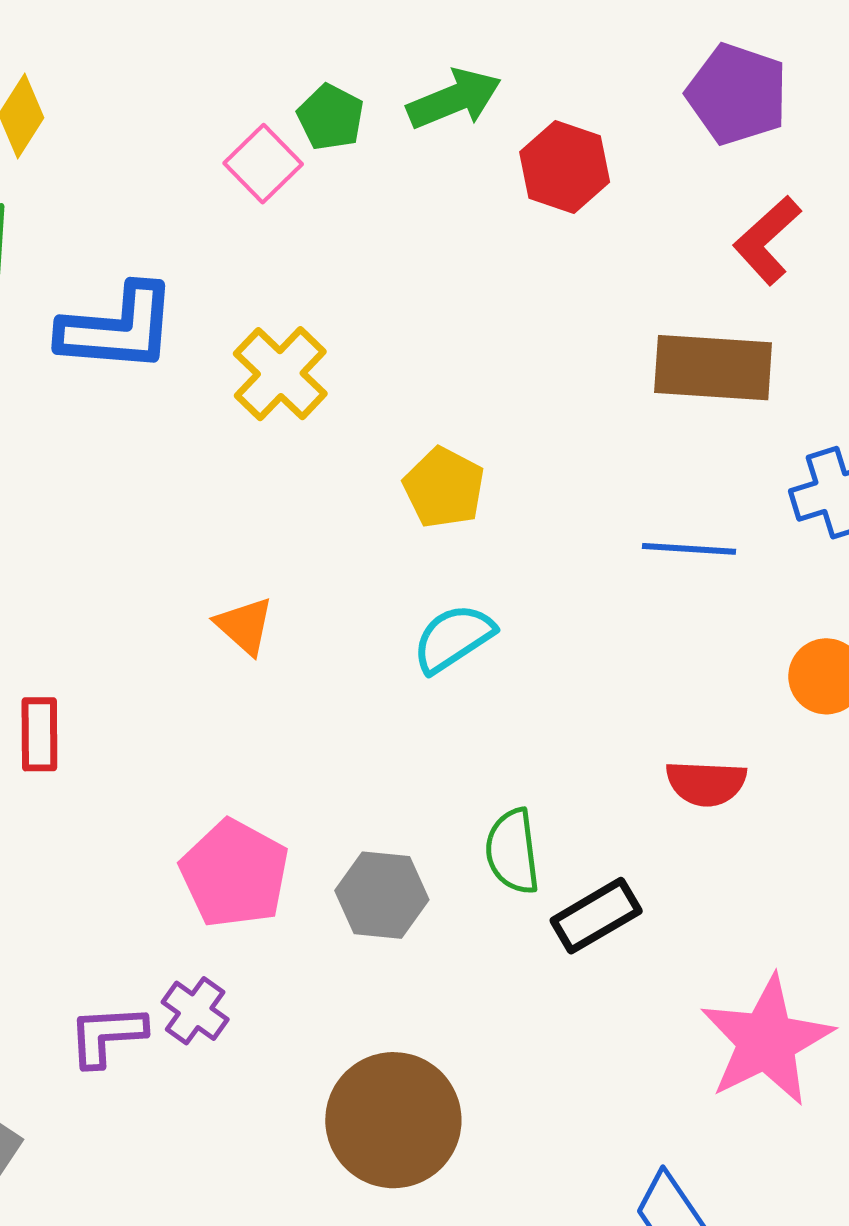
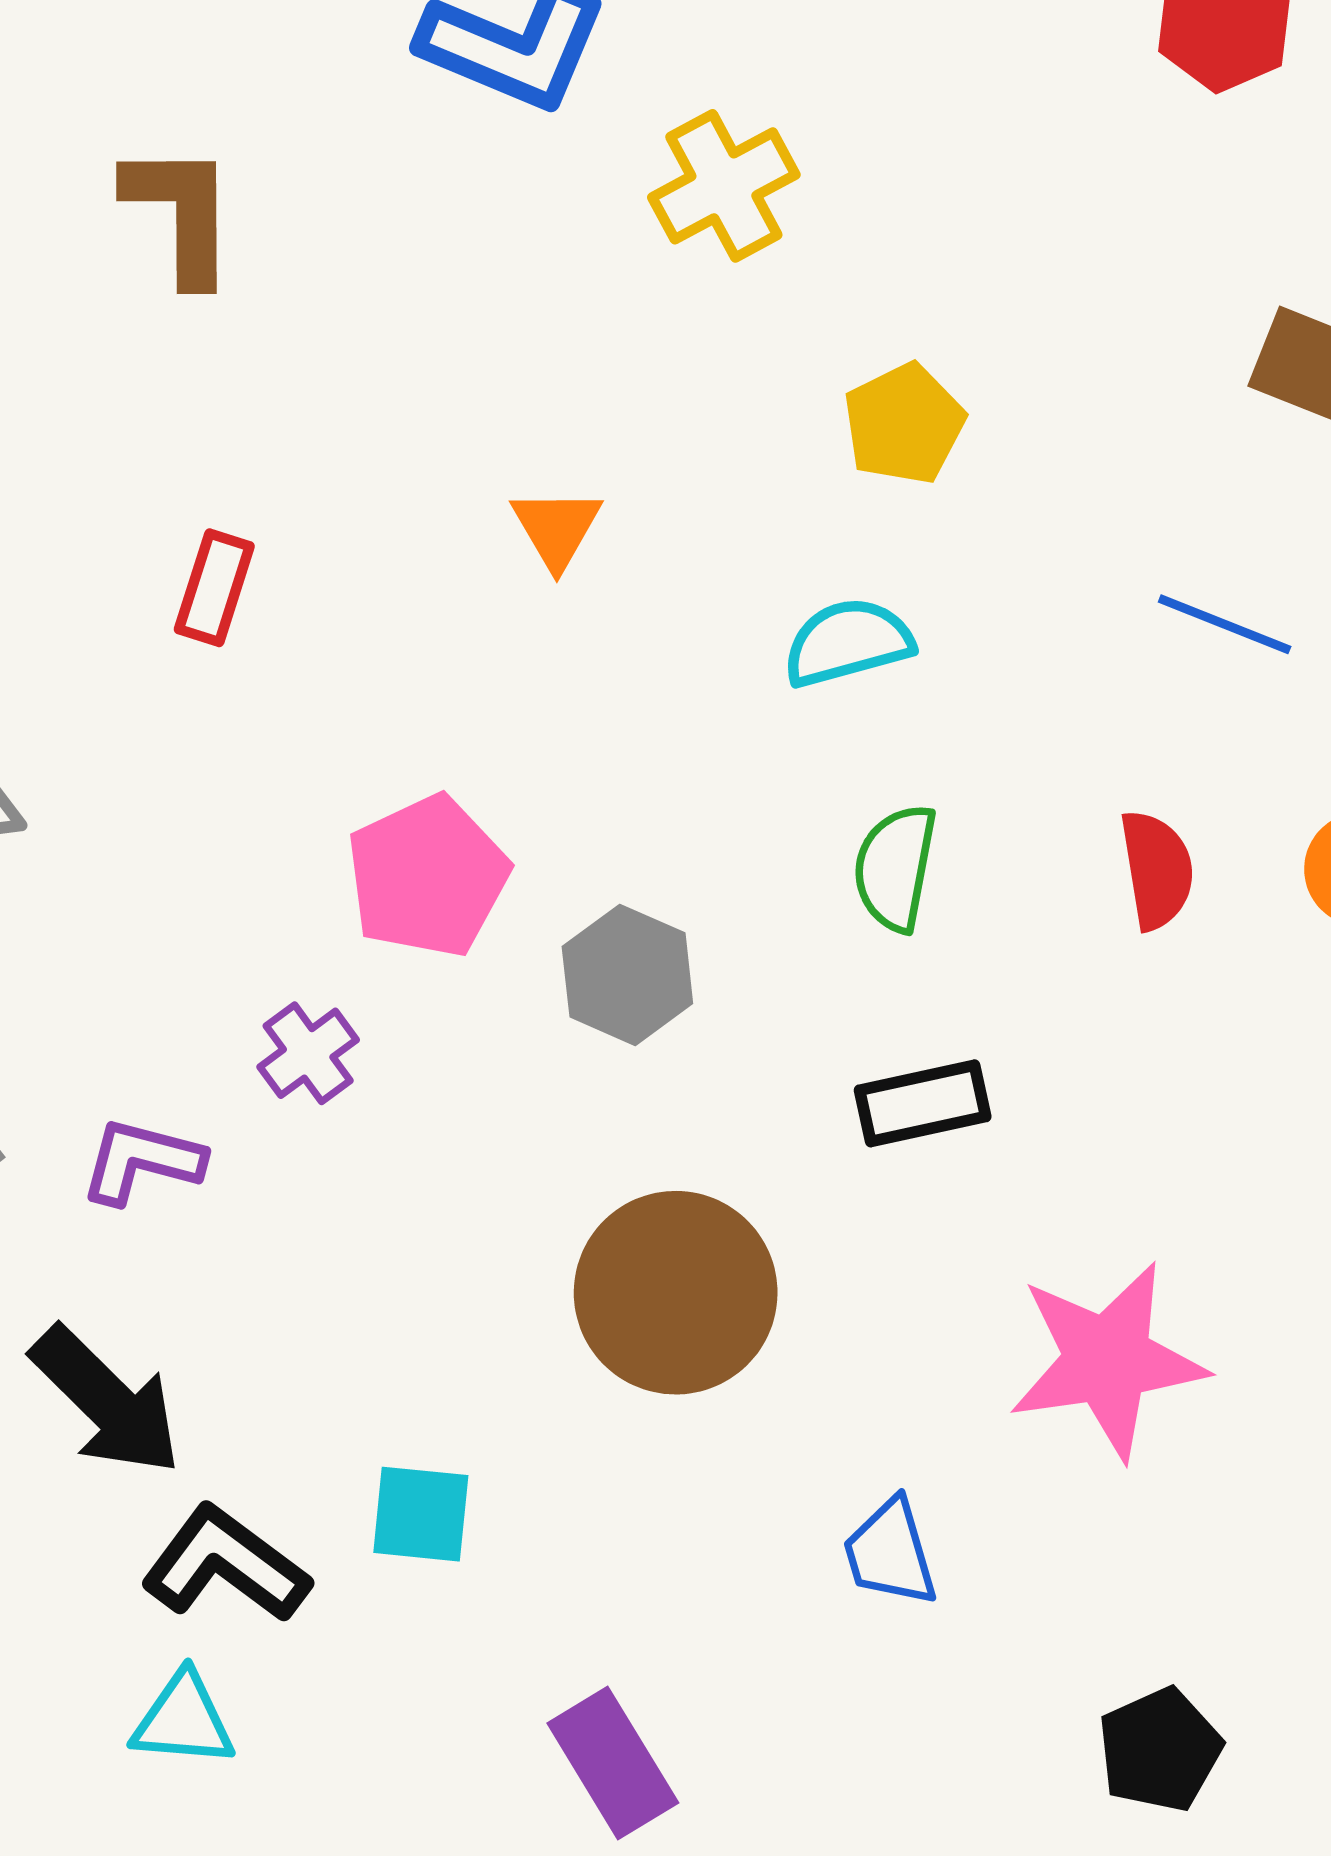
red semicircle: (706, 783) -> (1157, 870), moved, turned -120
green semicircle: (513, 851) -> (895, 868), moved
purple L-shape: (107, 1035) -> (142, 1161), moved
brown circle: (393, 1120) -> (676, 1293), moved

